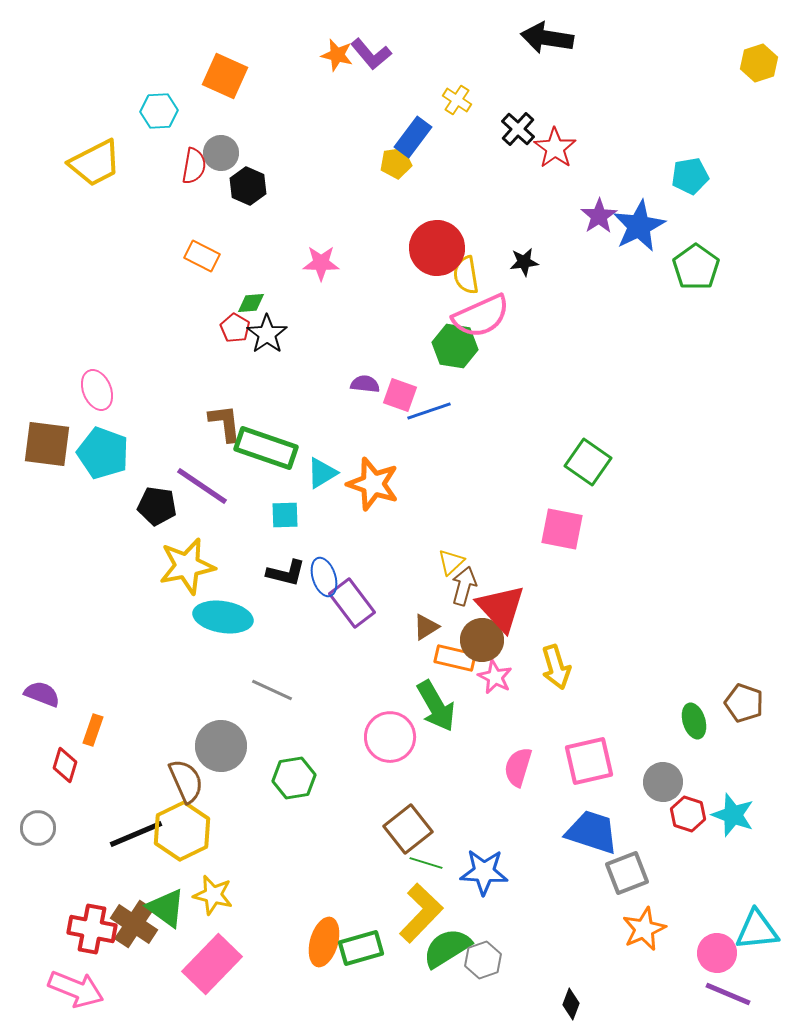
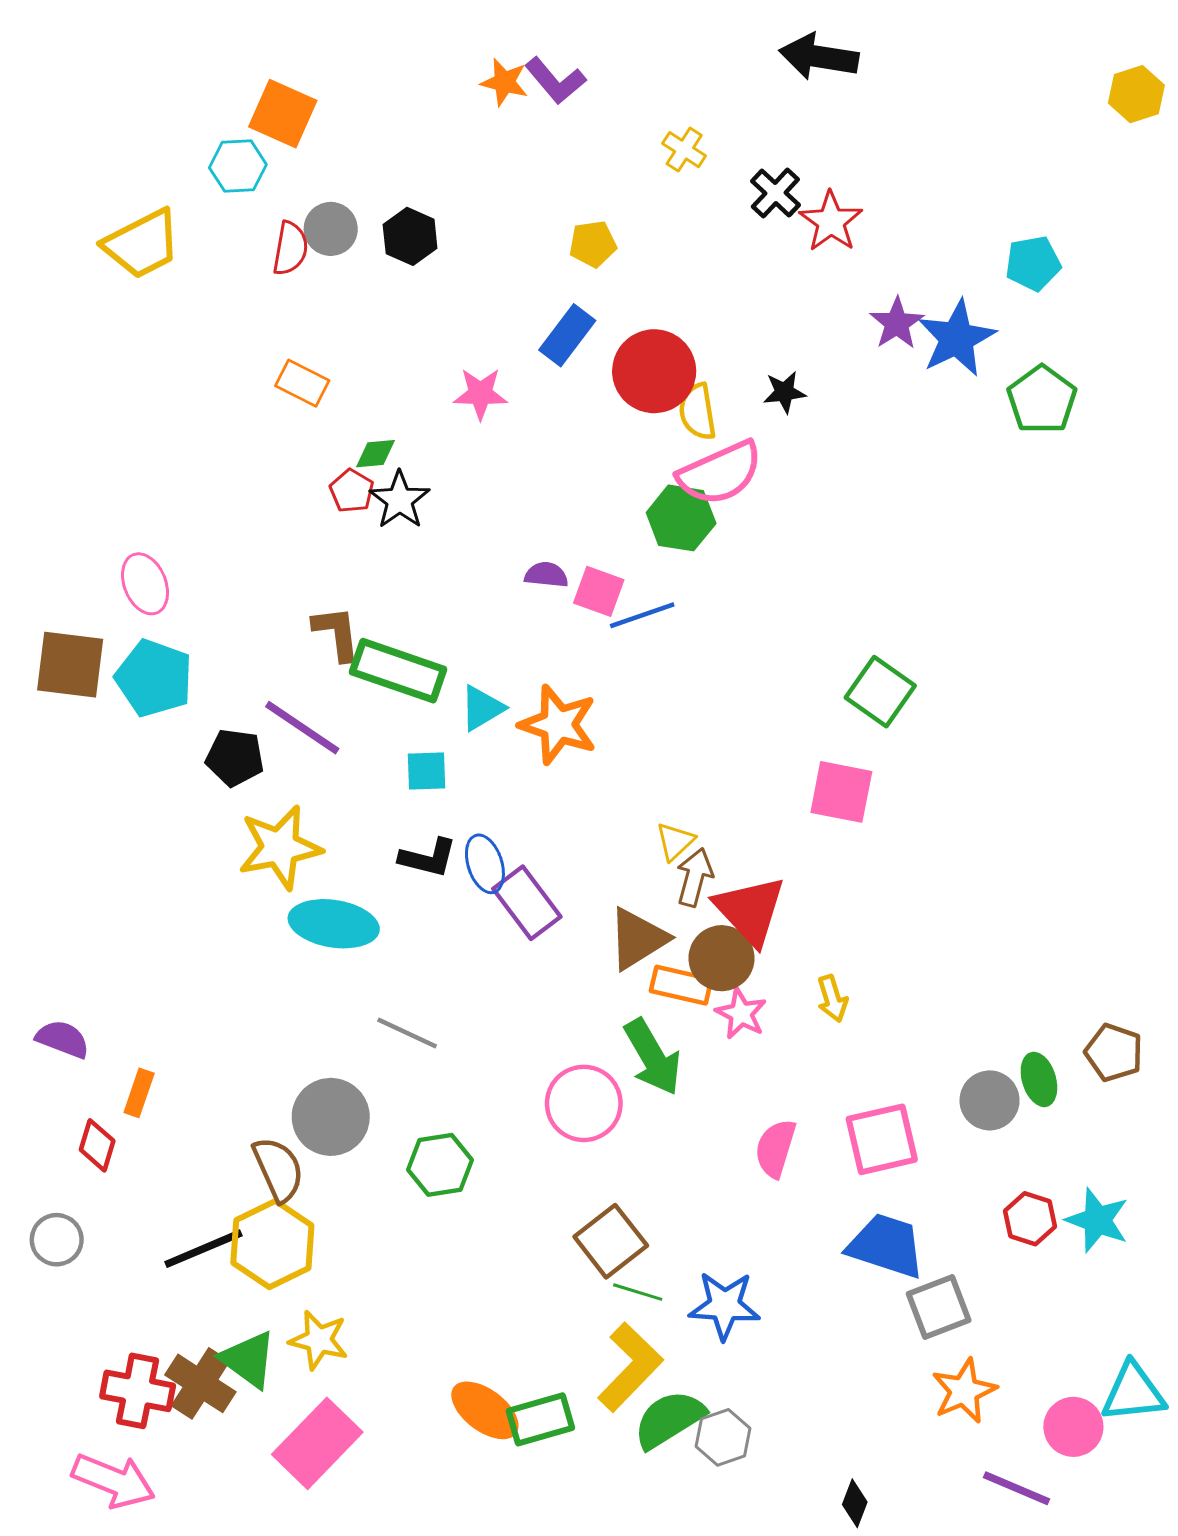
orange square: (225, 76) -> (283, 114), moved
blue rectangle: (413, 137) -> (567, 335), moved
black hexagon: (248, 186) -> (410, 236), moved
brown triangle: (426, 627) -> (638, 939), size x1.6
yellow arrow: (556, 667) -> (832, 999), size x0.7
gray circle: (663, 782) -> (990, 1100), moved
orange ellipse: (324, 942) -> (485, 1410), turned -69
purple line: (728, 994) -> (1017, 1488), moved

